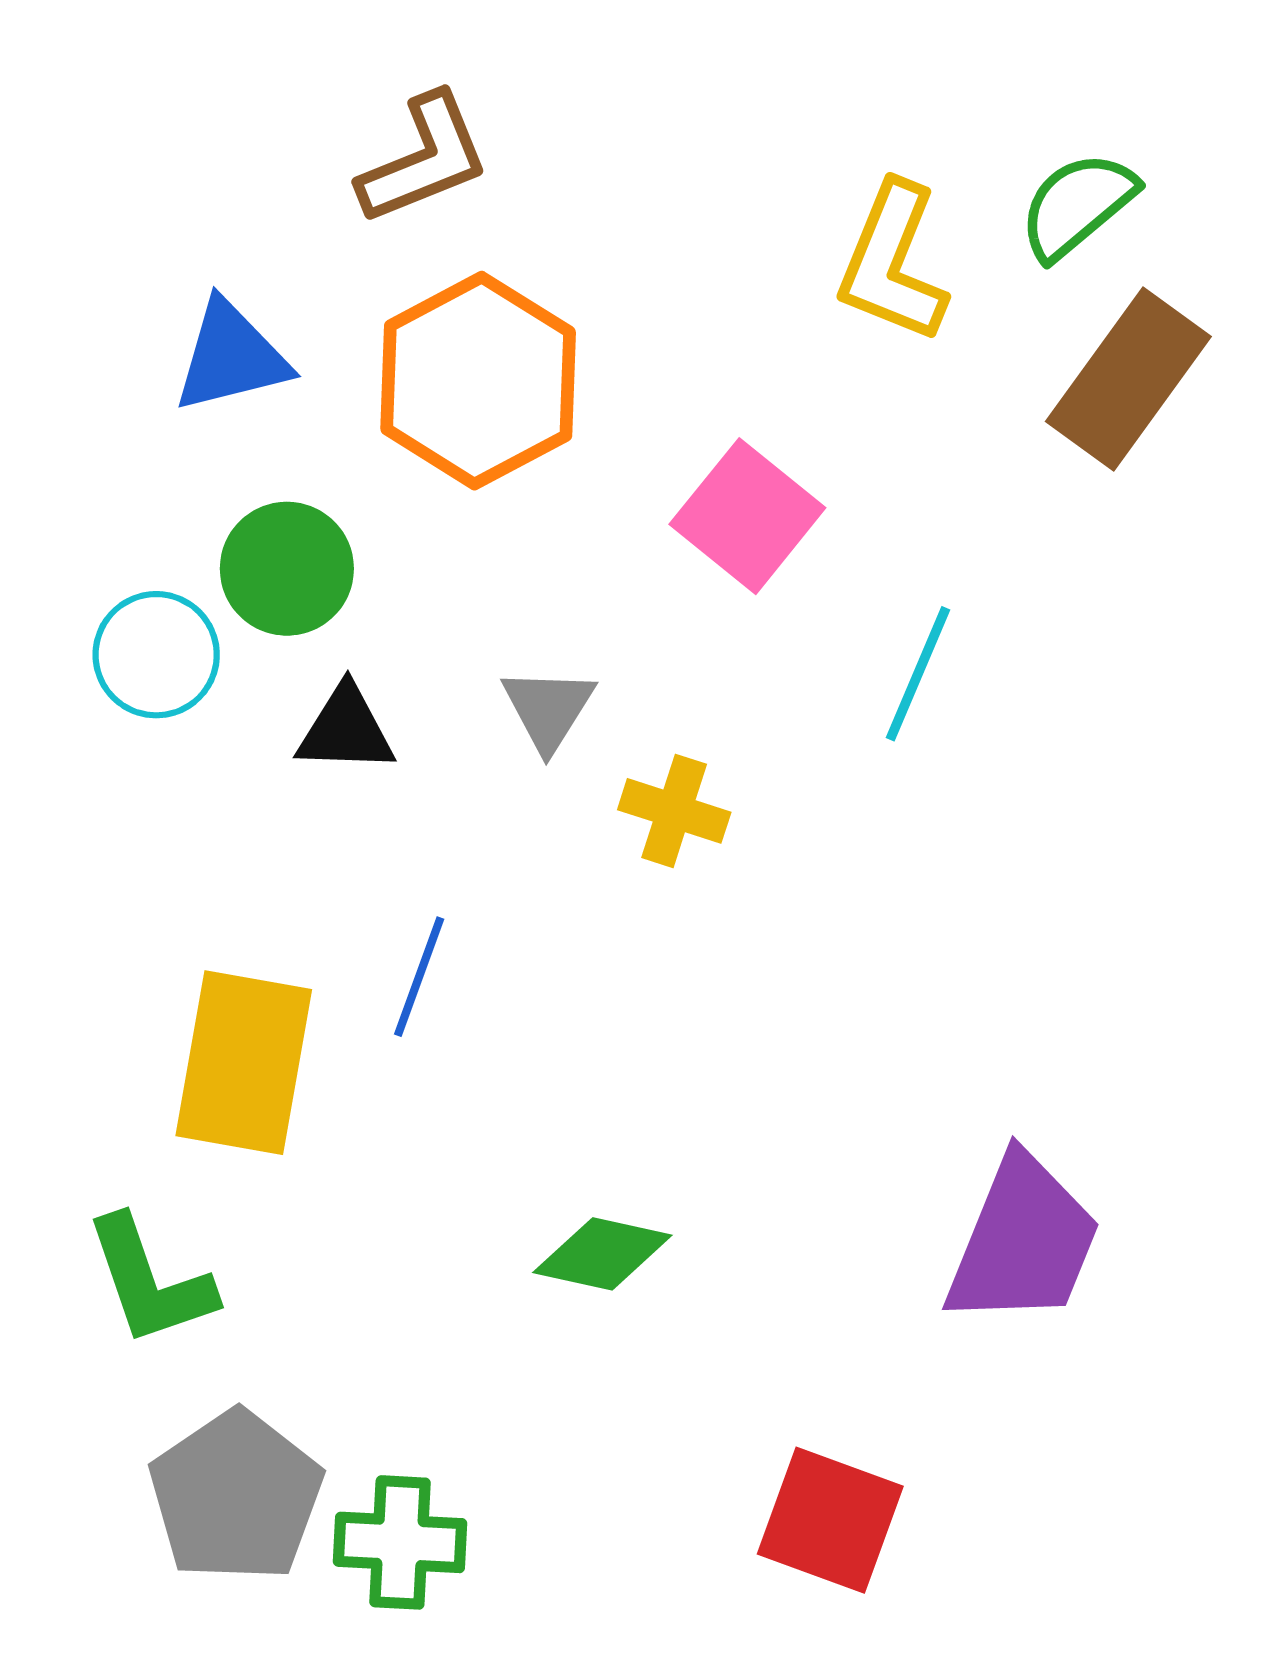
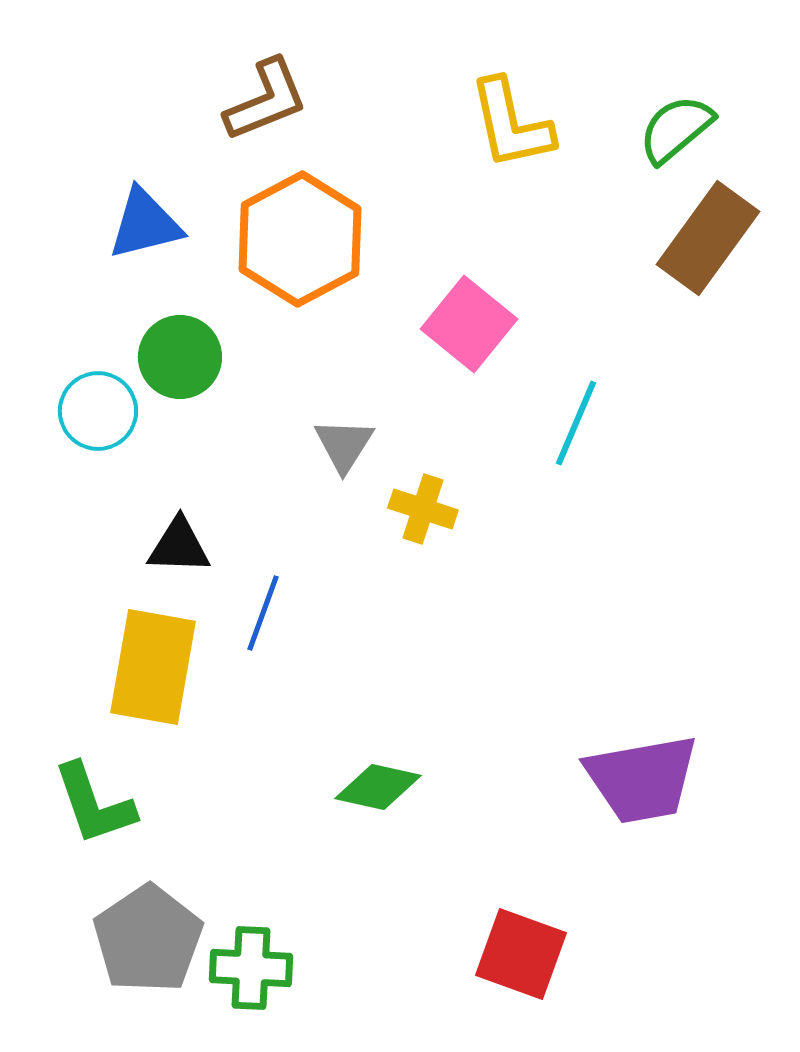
yellow L-shape: (892, 263) -> (511, 124), moved, turned -34
black triangle: (346, 730) -> (179, 546), moved
purple trapezoid: (1023, 1241) -> (642, 779), turned 58

